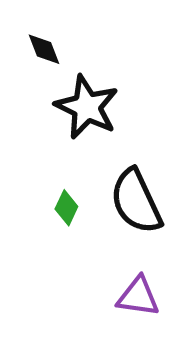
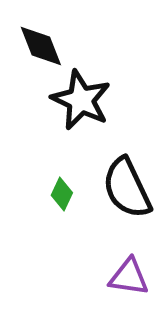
black diamond: (44, 49) -> (41, 46), size x1.4

